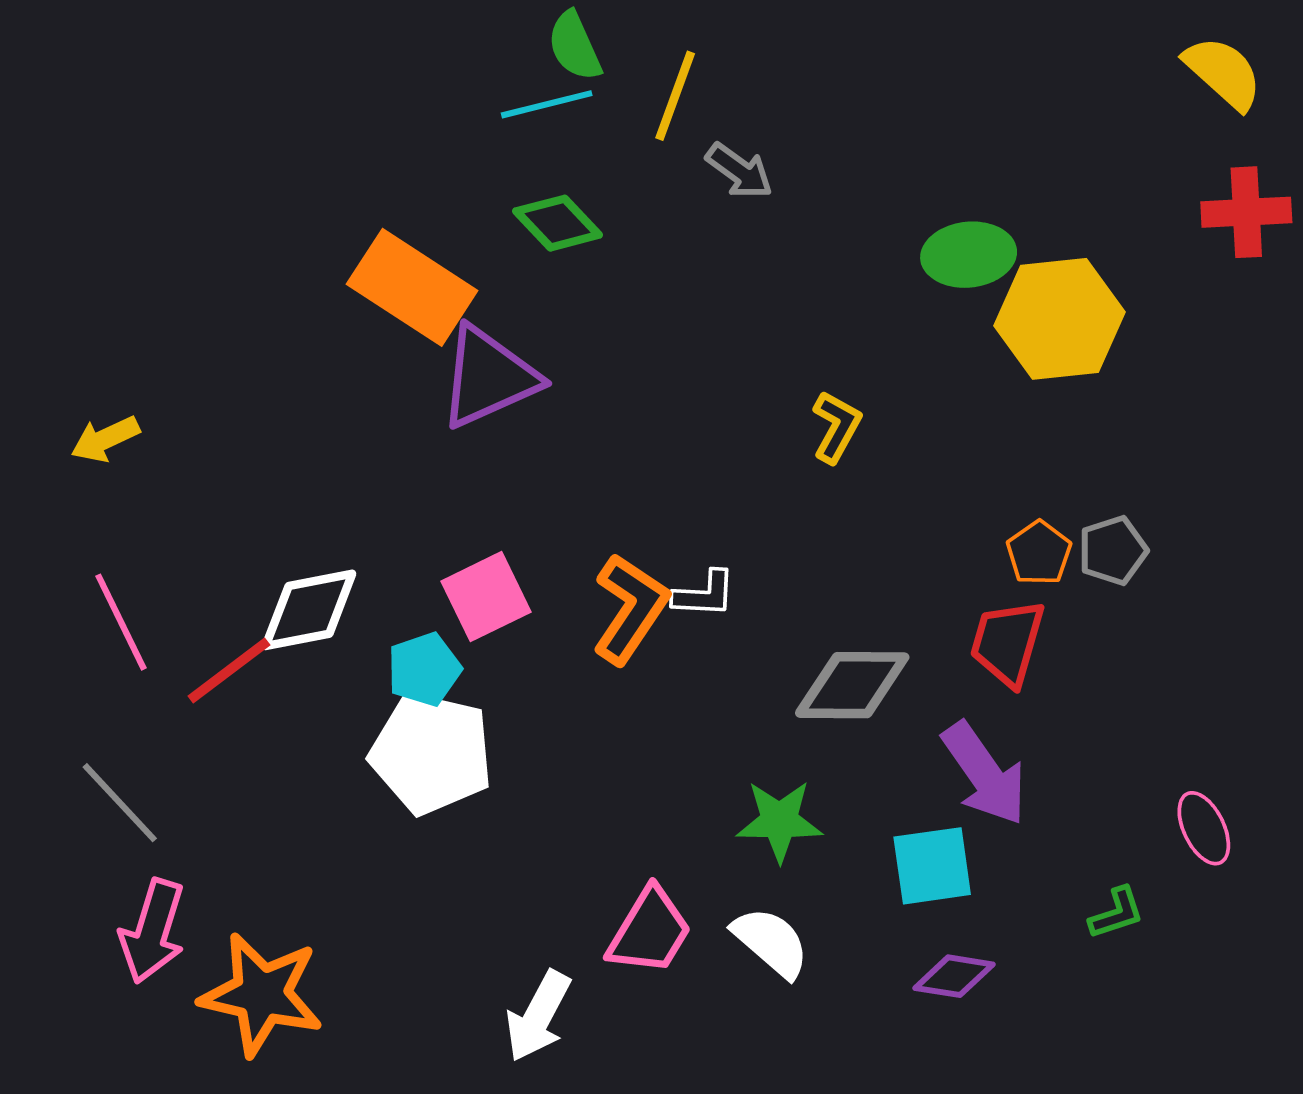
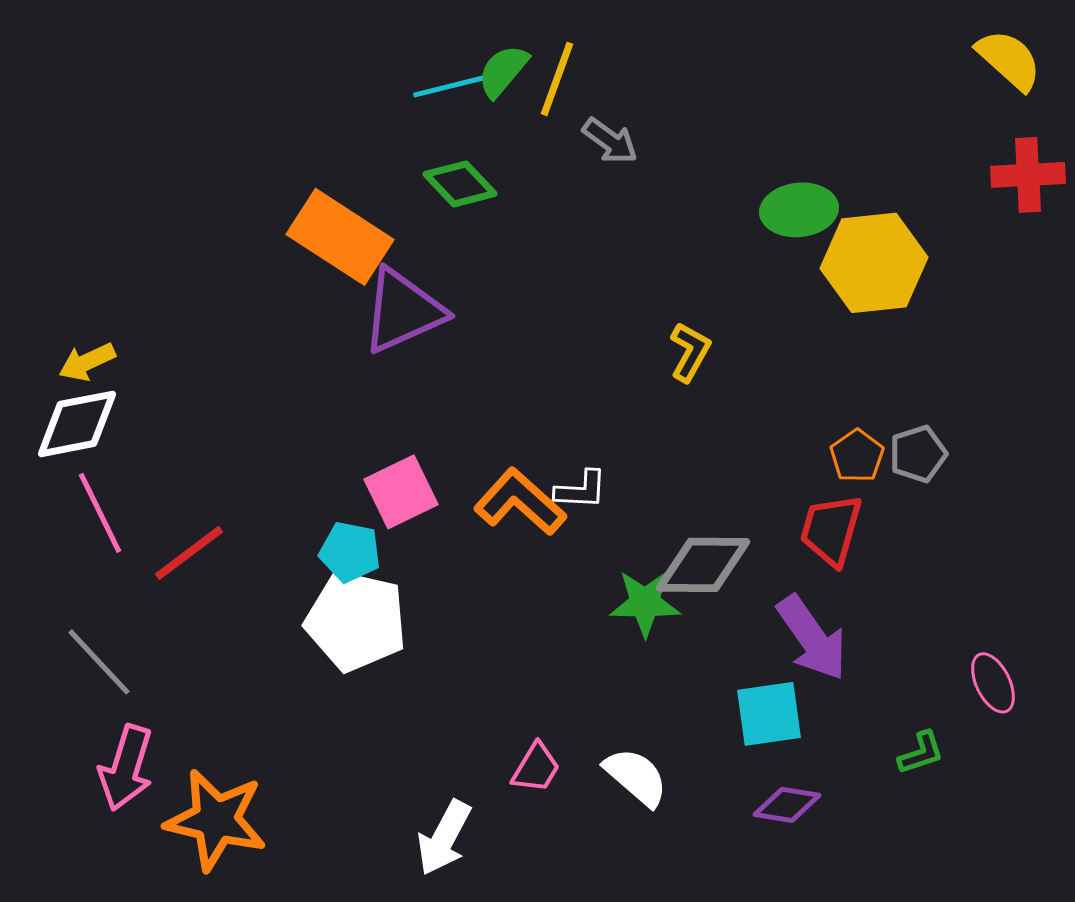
green semicircle: (574, 46) -> (503, 71), moved, turned 64
orange L-shape: (630, 609) -> (520, 502), turned -82
white diamond: (309, 610) -> (77, 424), moved
cyan pentagon: (424, 669) -> (350, 552), turned 30
green star: (779, 821) -> (645, 603), moved
pink trapezoid: (650, 931) -> (536, 768), size x0.7

